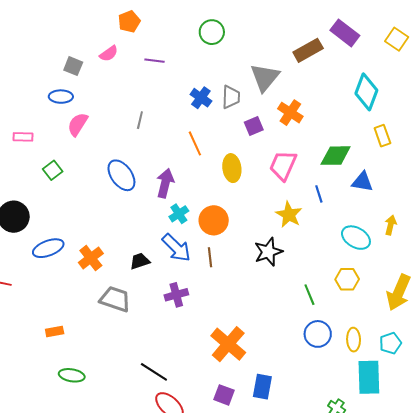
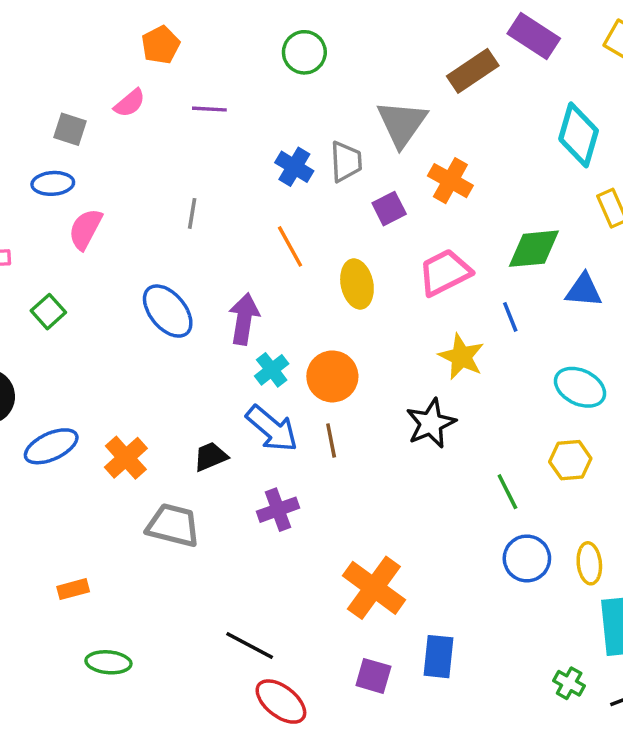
pink trapezoid: (283, 165) -> (445, 272), turned 44

